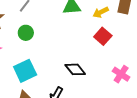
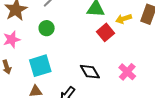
red square: (103, 36) -> (106, 32), moved
pink cross: (121, 74) -> (127, 72), moved

